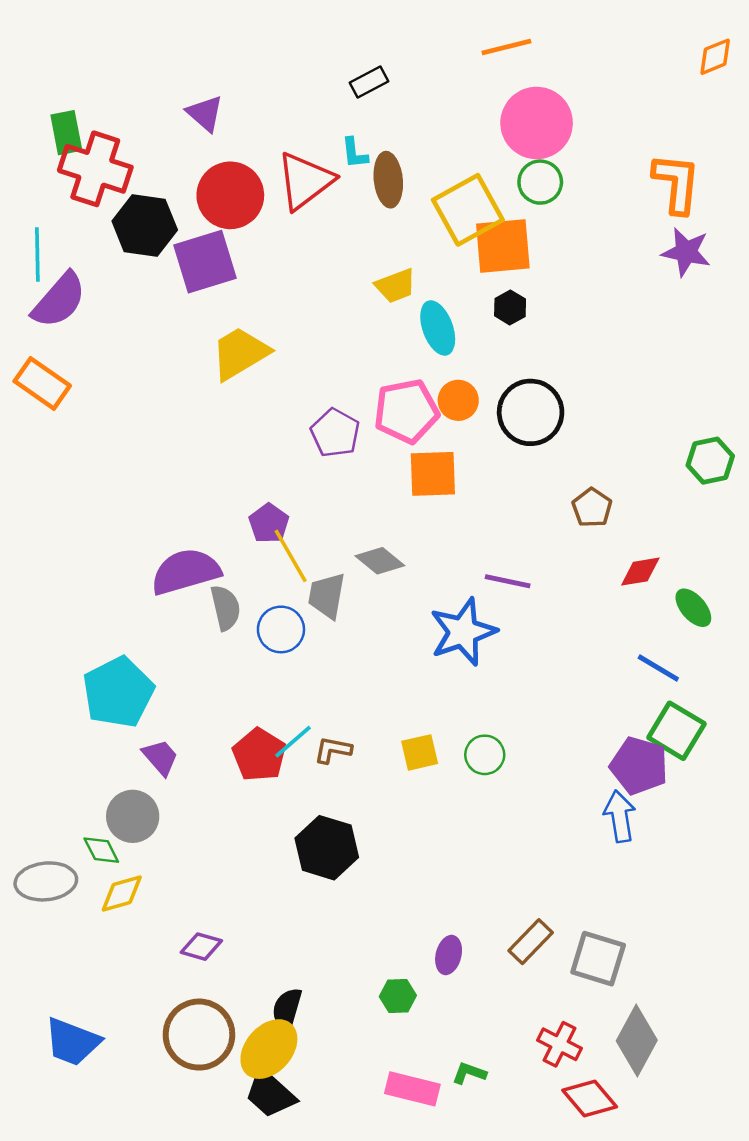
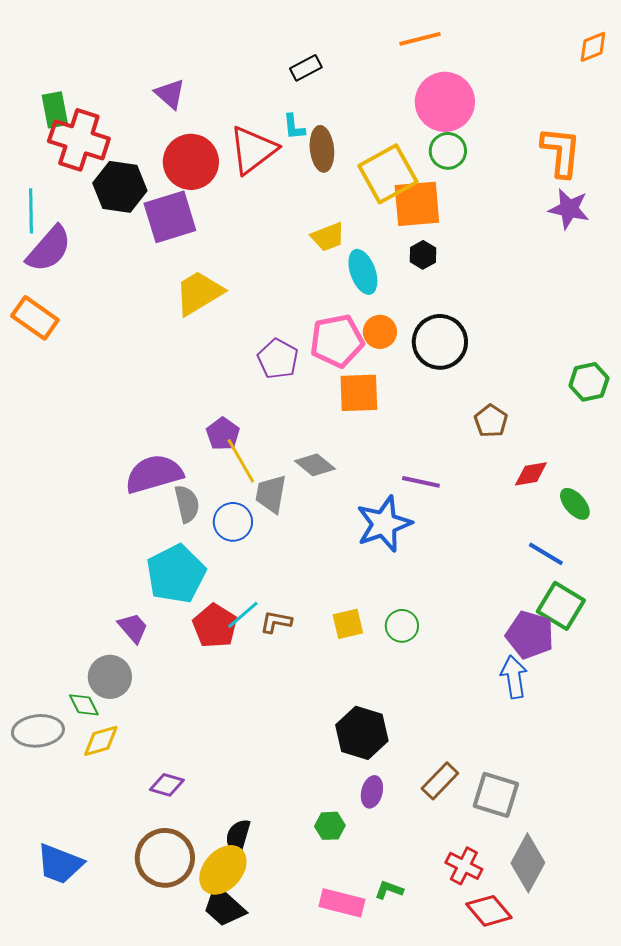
cyan pentagon: (118, 692) -> (176, 574), moved
black hexagon: (327, 848) -> (362, 733), moved

